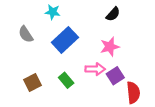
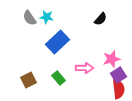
gray semicircle: (26, 34) -> (30, 18), moved
pink star: (110, 47) -> (112, 59), moved
purple square: (115, 76) -> (119, 75), moved

